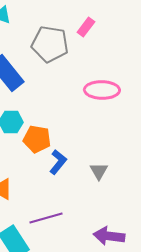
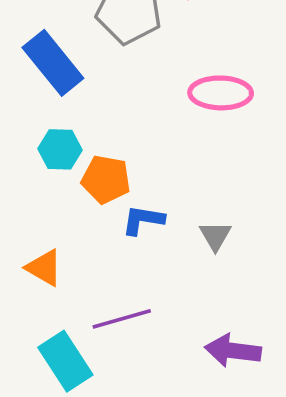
blue L-shape: (58, 162) -> (143, 220), turned -120

